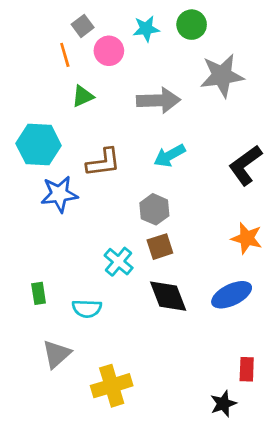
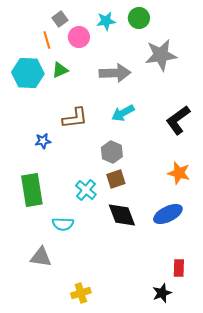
cyan hexagon: (39, 145) -> (28, 73), moved
blue star: (59, 194) -> (43, 141), size x0.6
green rectangle: (39, 293) -> (32, 190), moved, size x2.0
gray triangle: (57, 354) -> (41, 257), turned 50
yellow cross: (112, 386) -> (81, 293), moved, size x0.7

